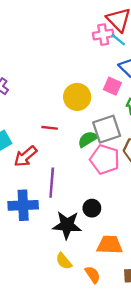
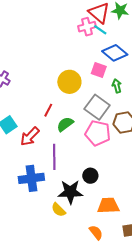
red line: (50, 128) -> (48, 110), turned -64
gray square: (107, 129) -> (97, 107), turned -30
green semicircle: (88, 139) -> (65, 124), moved
yellow semicircle: (64, 261) -> (58, 210), moved

